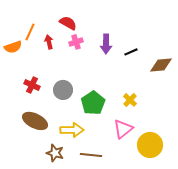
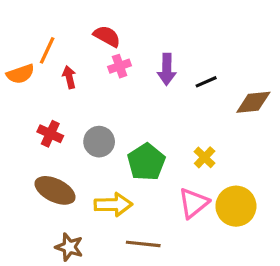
red arrow: (49, 42) -> (69, 77), moved
yellow circle: (150, 145) -> (236, 206), moved
brown star: (55, 153) -> (69, 247), moved

